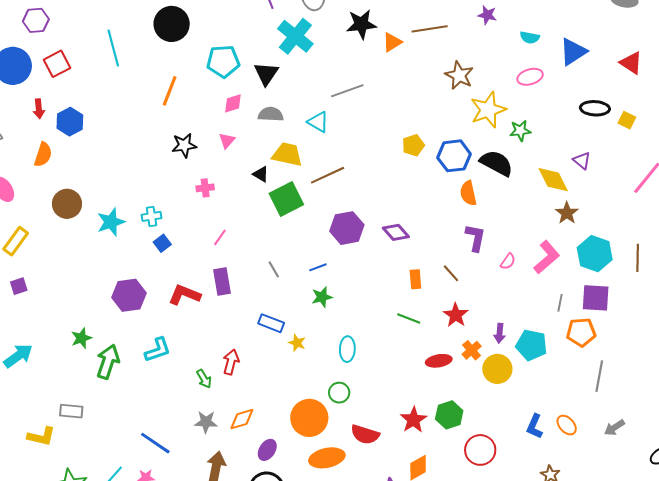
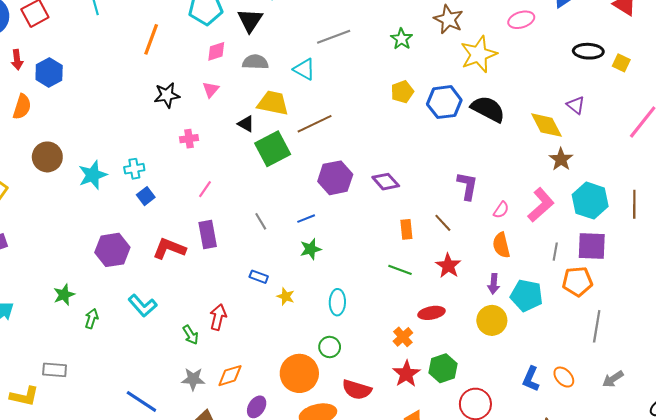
green star: (520, 131) -> (401, 39), moved, turned -30
orange semicircle: (468, 193) -> (501, 245), moved
blue rectangle: (271, 323) -> (259, 277), size x0.7
cyan L-shape: (158, 350) -> (143, 306), turned 68
orange cross: (472, 350) -> (403, 337), moved
green arrow: (108, 362) -> (92, 319), size x0.6

